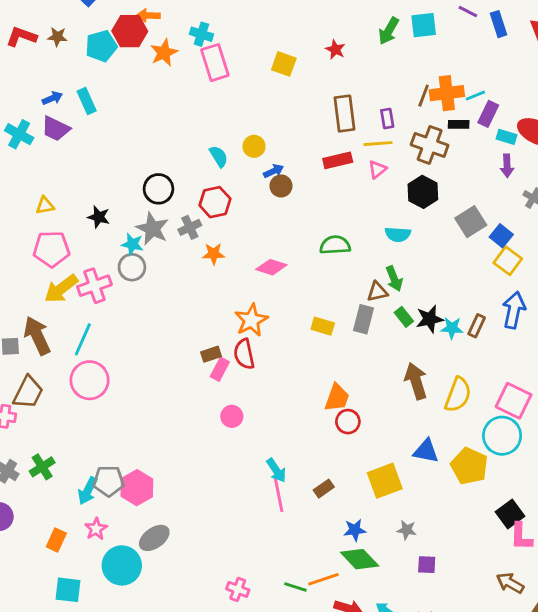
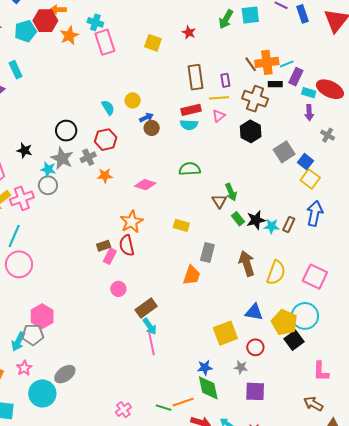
brown line: (424, 96) -> (251, 64), turned -56
cyan semicircle: (398, 234) -> (189, 125), moved
brown triangle: (377, 292) -> (219, 201), turned -49
gray rectangle: (363, 319) -> (207, 252), moved
red circle: (348, 422) -> (255, 347), moved
cyan circle: (502, 436) -> (305, 316), moved
pink hexagon: (137, 488) -> (42, 316), moved
brown rectangle: (324, 489) -> (146, 308), moved, size x1.5
black square: (510, 514) -> (294, 340), moved
green diamond: (360, 559) -> (208, 388), turned 32
purple square: (427, 565) -> (255, 391), size x1.5
pink cross: (238, 589) -> (123, 410), turned 35

